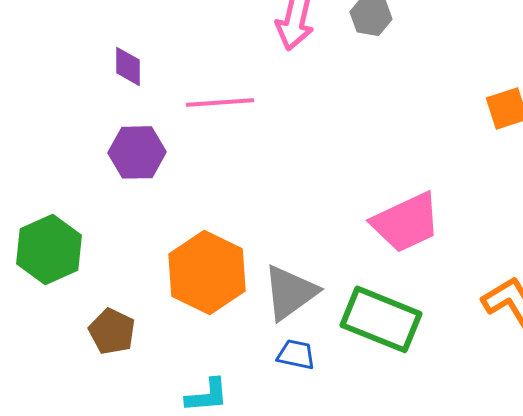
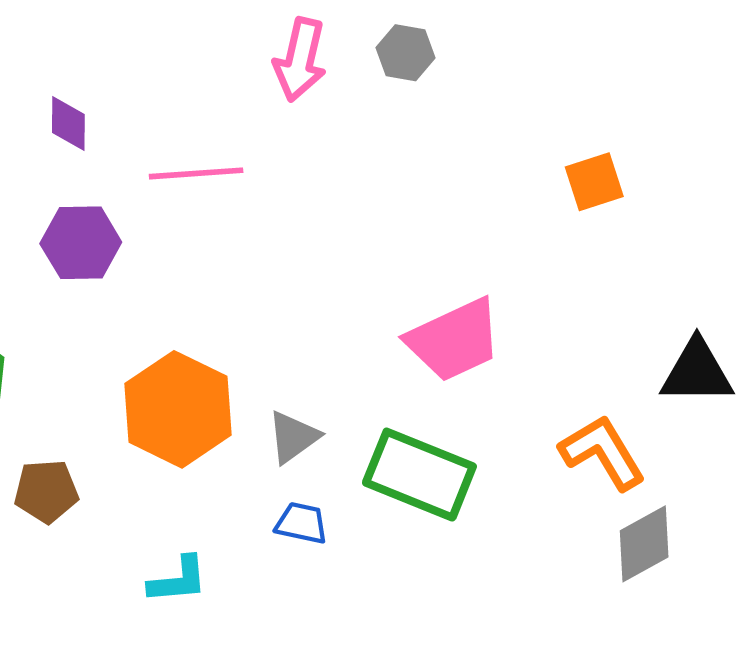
gray triangle: (290, 292) -> (293, 437), size x0.7
brown pentagon: (112, 331) -> (46, 491), turned -30

